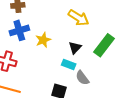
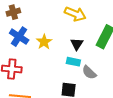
blue cross: (19, 30) -> (19, 37), turned -30

